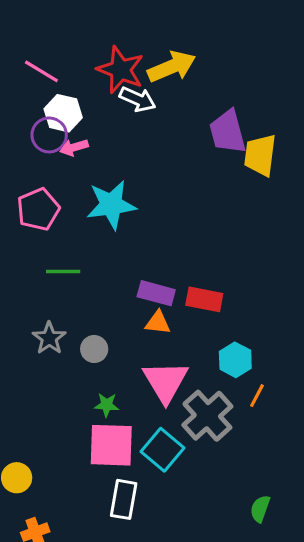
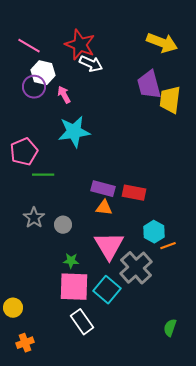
yellow arrow: (172, 67) -> (162, 43), moved, turned 44
pink arrow: (74, 147) -> (64, 95), moved, turned 78
pink pentagon: (38, 209) -> (24, 152), moved
orange line: (257, 396) -> (168, 246), moved, turned 42
white rectangle: (124, 499) -> (82, 322), turned -45

